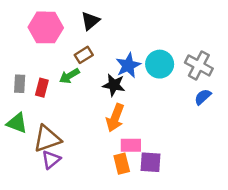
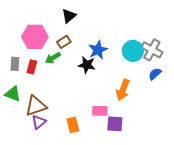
pink hexagon: (46, 27) -> (35, 37), moved
cyan circle: (160, 64) -> (133, 51), moved
orange arrow: (115, 118) -> (123, 90), moved
orange rectangle: (122, 164) -> (73, 125), moved

